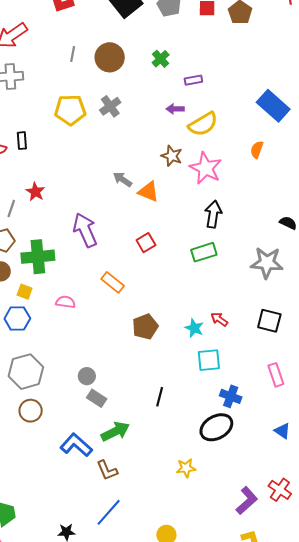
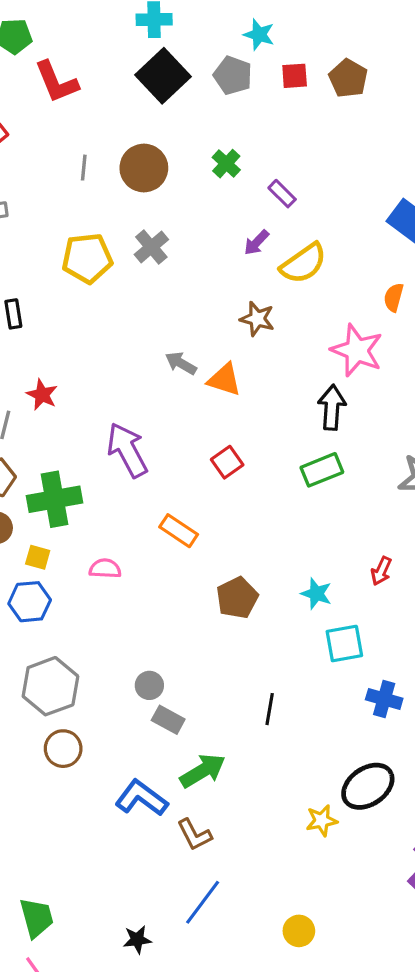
purple rectangle: (193, 80) -> (282, 194), turned 60
purple arrow: (175, 109) -> (256, 243), turned -42
pink star: (206, 168) -> (357, 350), moved
red arrow: (219, 319) -> (381, 571), moved, turned -96
black ellipse: (216, 427) -> (368, 786), moved

